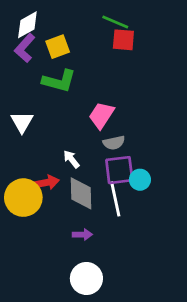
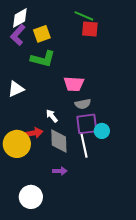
pink trapezoid: (102, 115) -> (74, 84), turned -120
white triangle: (22, 122) -> (16, 89), turned 36
white circle: (86, 278) -> (31, 197), moved

